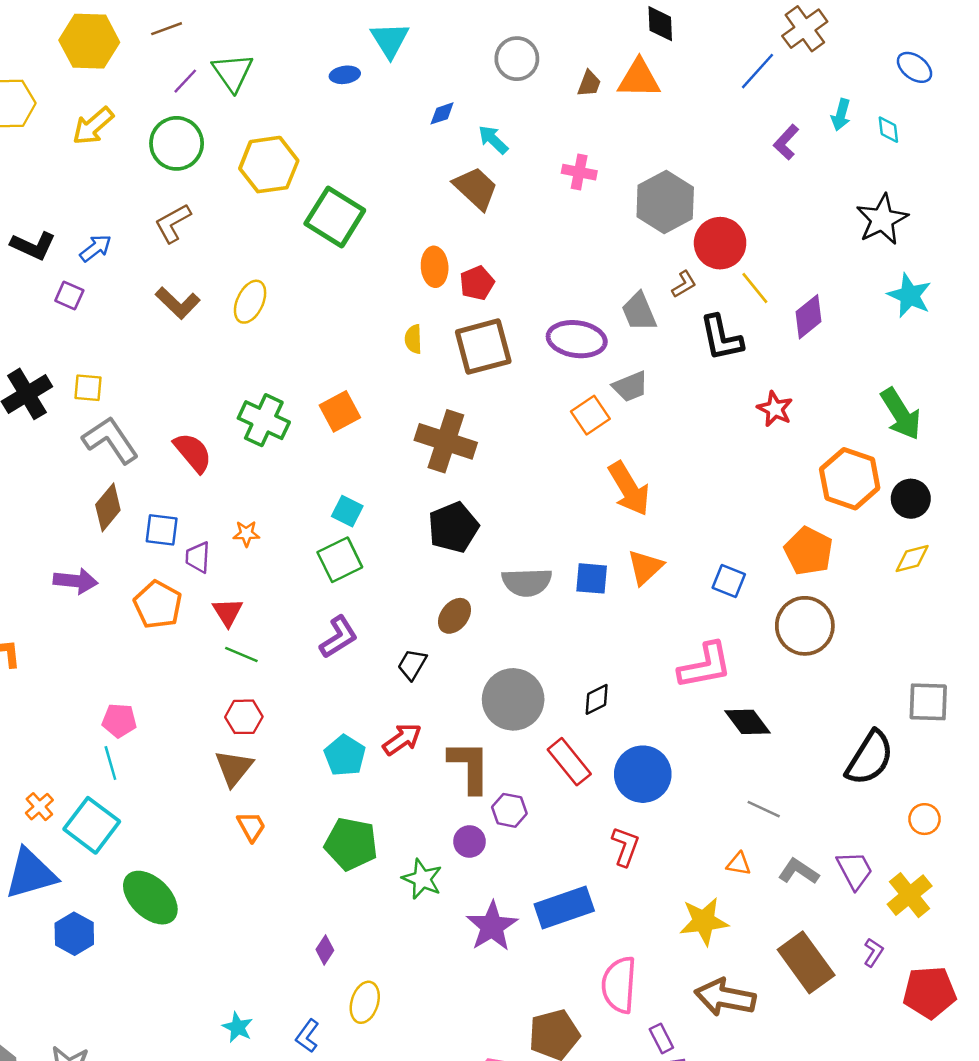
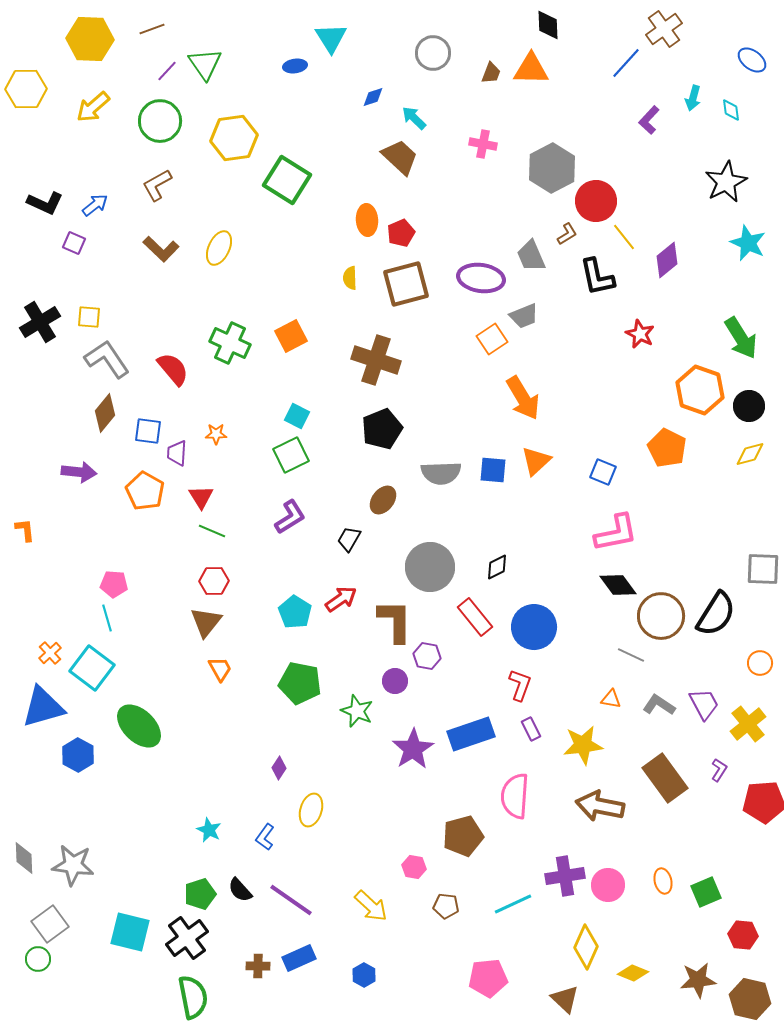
brown circle: (805, 626) -> (661, 616), moved
pink L-shape: (705, 666) -> (616, 533), moved
purple rectangle: (661, 1038) -> (531, 729), moved

